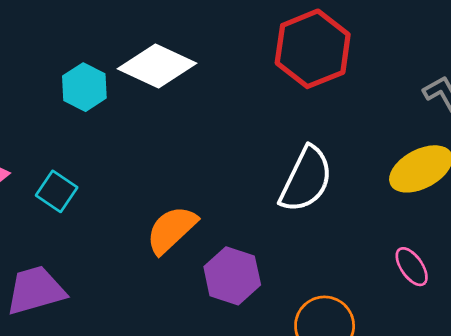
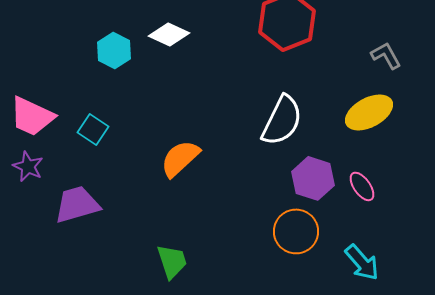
white diamond: (157, 66) -> (169, 34), size x0.7
purple hexagon: (232, 276) -> (313, 178), moved

